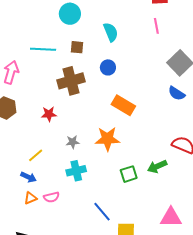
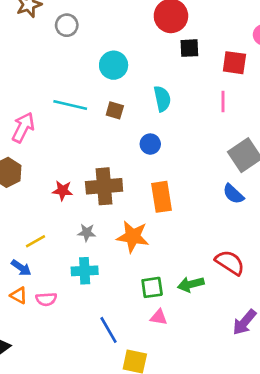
brown cross: (71, 81) -> (104, 186), moved
orange rectangle: (123, 105) -> (161, 197), turned 40
orange triangle: (30, 198) -> (19, 295), turned 40
pink triangle: (171, 217) -> (159, 317), moved, size x0.6

